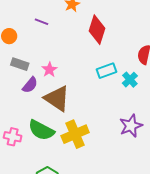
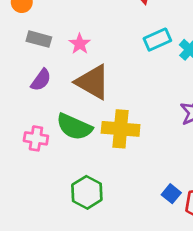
purple semicircle: (30, 85) -> (41, 80), moved
yellow cross: (75, 134) -> (121, 129), turned 32

